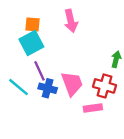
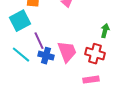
cyan square: (31, 43) -> (20, 21), moved
pink rectangle: (93, 108) -> (91, 80), moved

